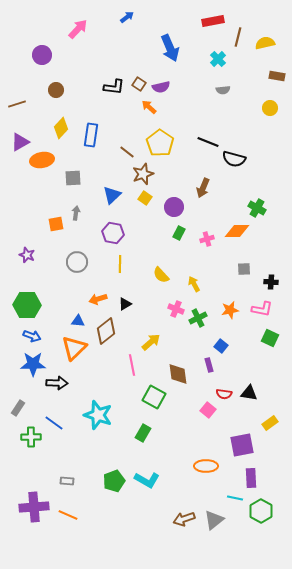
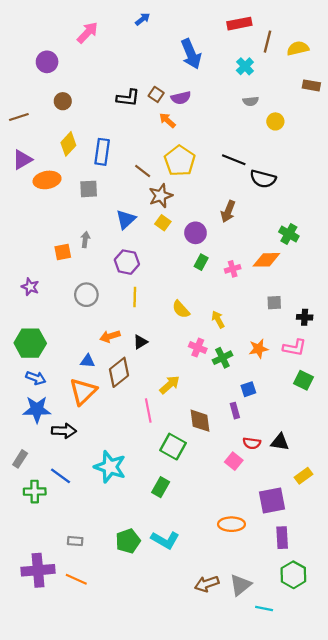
yellow circle: (270, 108) -> (275, 121), moved
gray square: (73, 178) -> (89, 189), moved
blue square: (221, 346) -> (248, 389), turned 32
cyan line: (235, 498) -> (264, 609), moved

